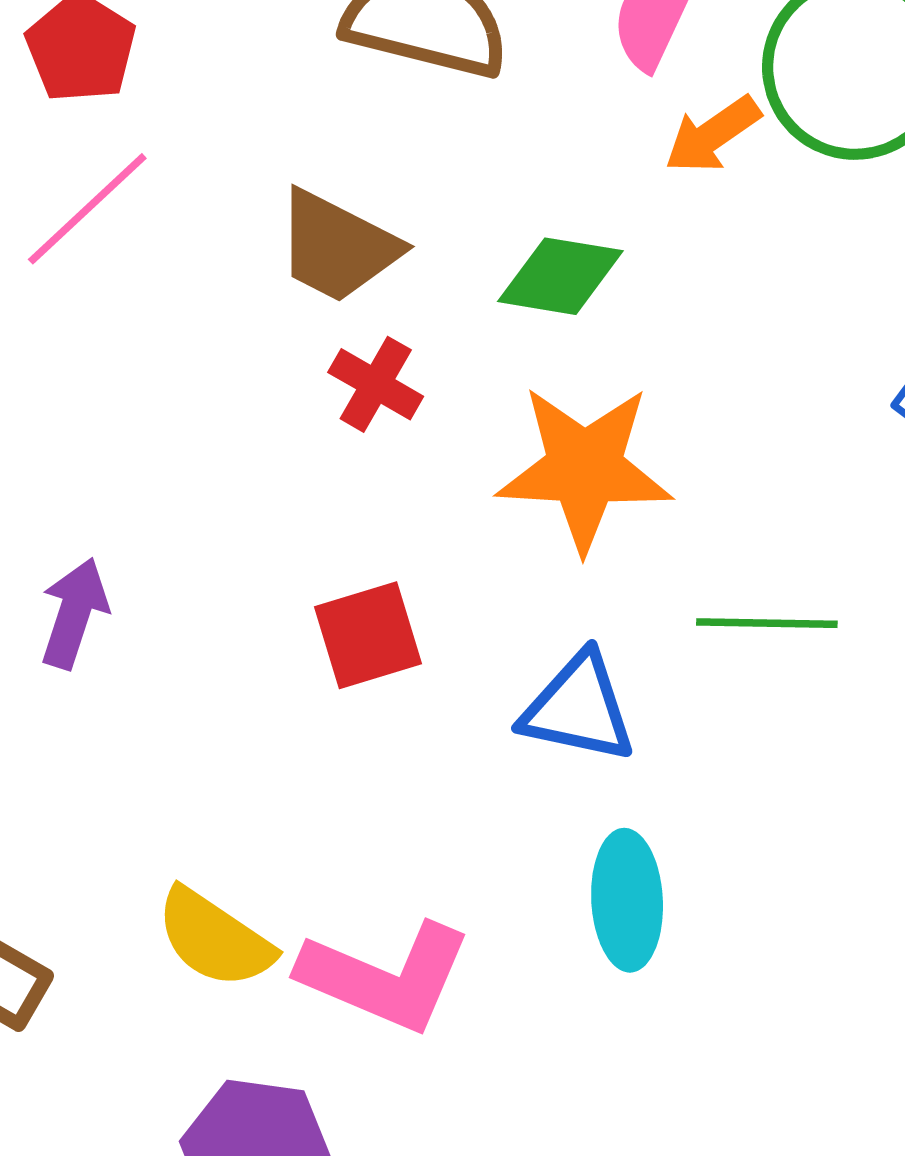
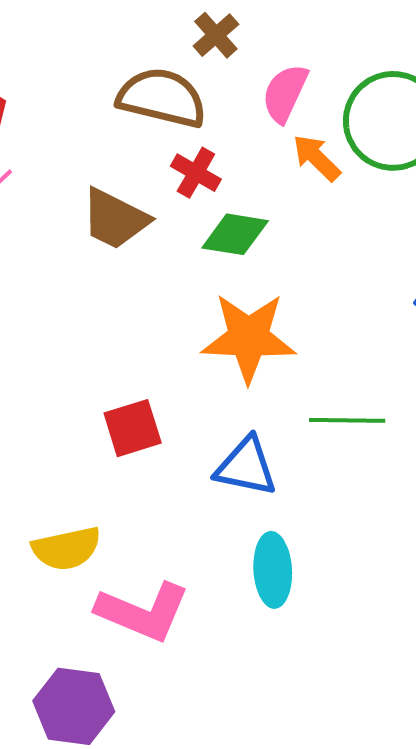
orange arrow: (713, 135) -> (317, 158), turned 80
red cross: (376, 384) -> (196, 173), moved
yellow semicircle: (215, 938) -> (67, 548), moved, turned -46

